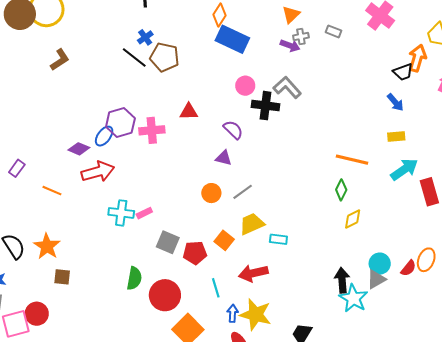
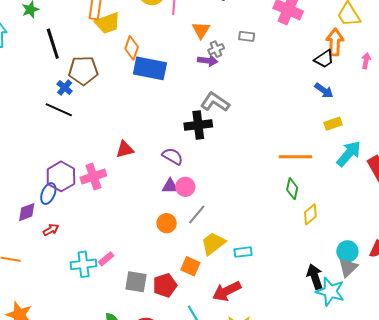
brown pentagon: (164, 57) -> (83, 70), moved
pink circle: (245, 86) -> (185, 187), moved
purple diamond: (79, 149) -> (27, 212), turned -30
red arrow: (98, 172) -> (51, 230), size x0.5

